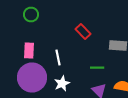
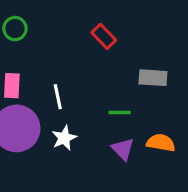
red rectangle: (83, 32) -> (104, 36), moved

